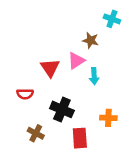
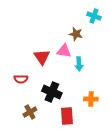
pink triangle: (76, 61) -> (64, 51), turned 42
brown cross: (36, 133) -> (30, 112), turned 32

